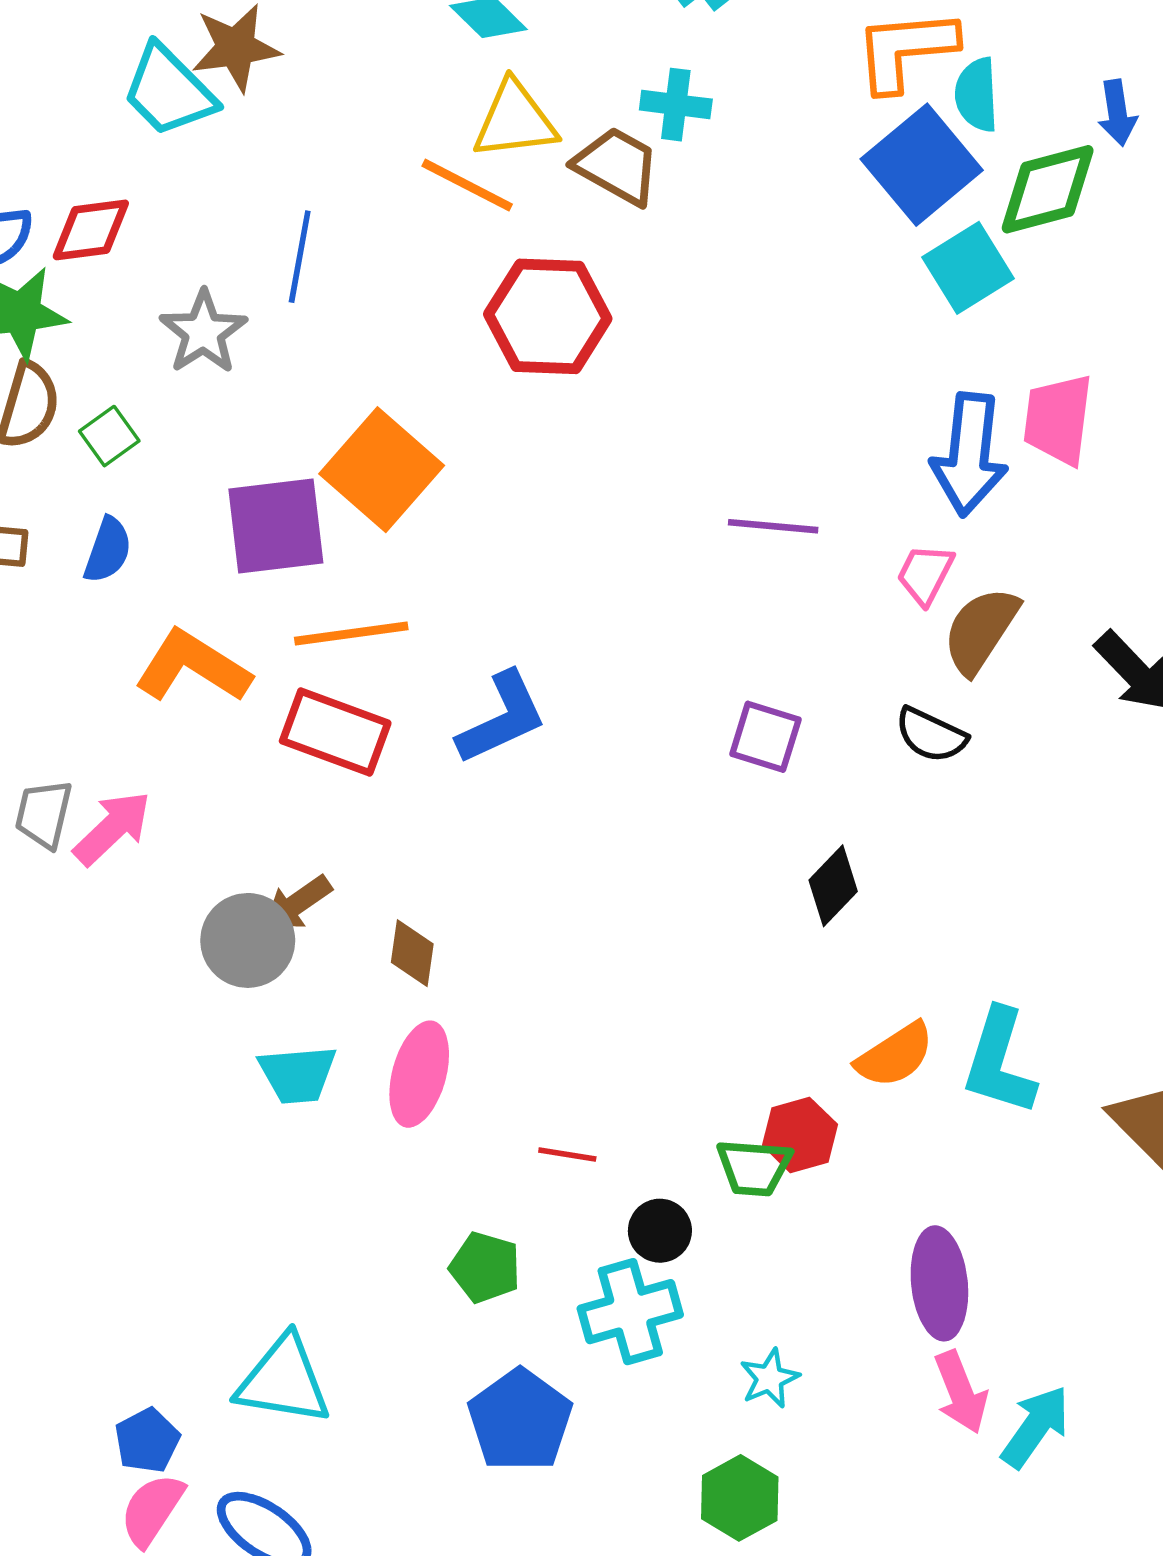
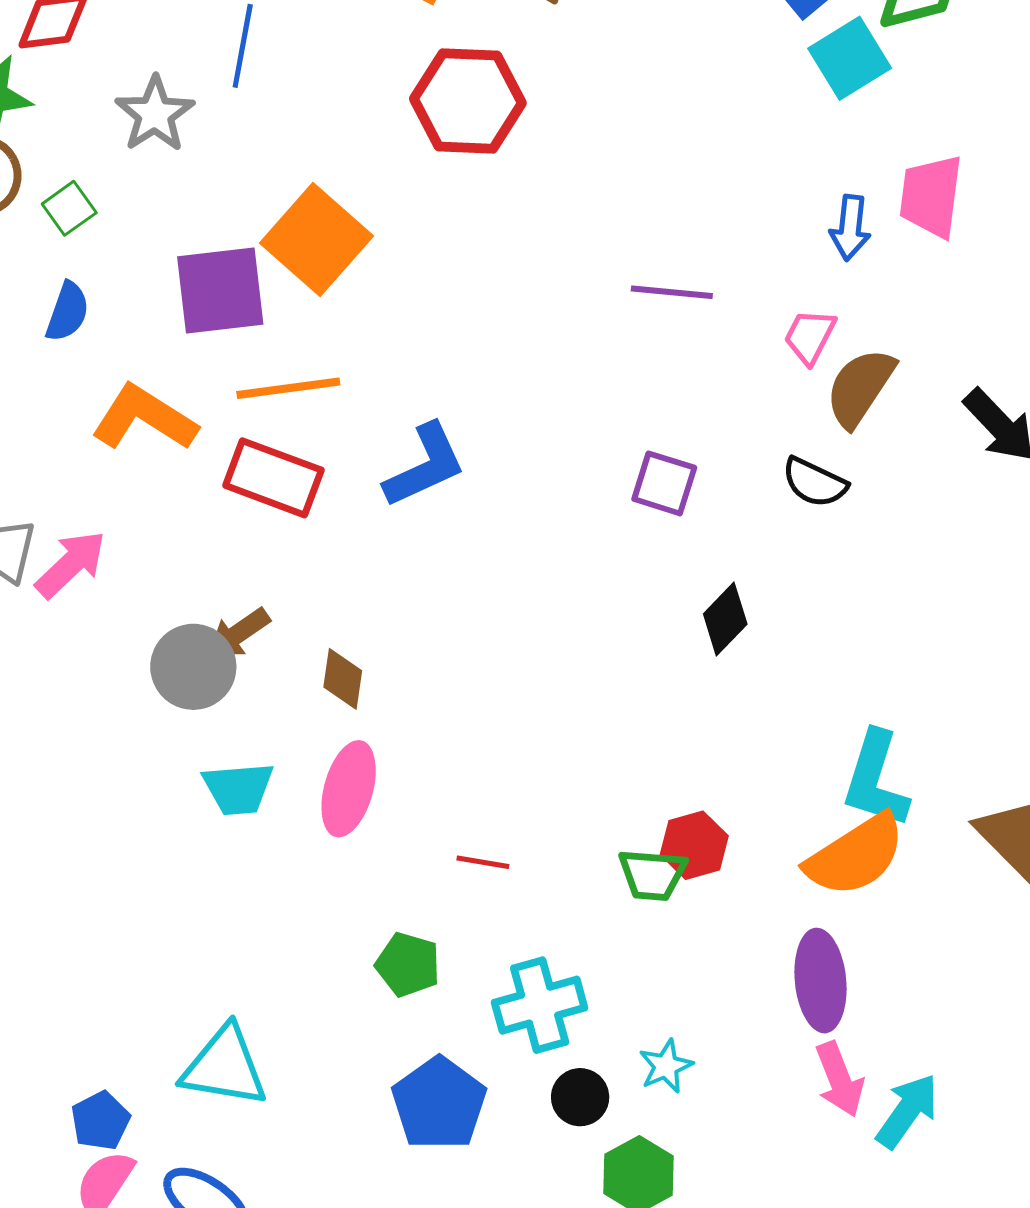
blue arrow: (969, 454) -> (850, 228), size x0.6
orange semicircle: (895, 1055) -> (856, 855), moved, size x1.4
black circle: (660, 1231) -> (580, 1097), moved

